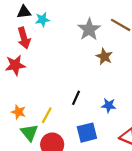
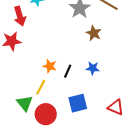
blue star: (109, 105) -> (93, 68), moved
orange star: (18, 112) -> (50, 66), moved

